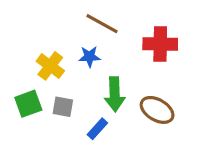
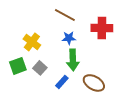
blue star: (90, 57) -> (69, 38), moved
gray square: (63, 107) -> (40, 68), turned 32
brown ellipse: (157, 110) -> (94, 83), moved

